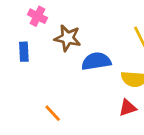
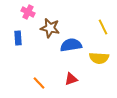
red triangle: (128, 108) -> (71, 79), moved

